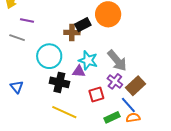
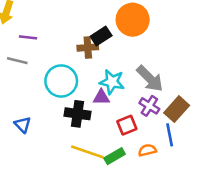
blue line: (128, 105) -> (170, 135), turned 36
green rectangle: (112, 117) -> (115, 156), moved
orange semicircle: (133, 118) -> (147, 150), moved

